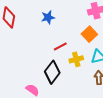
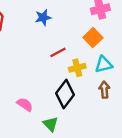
black diamond: (52, 72) -> (65, 94), moved

